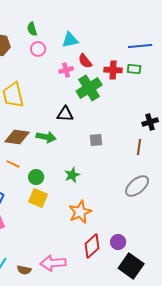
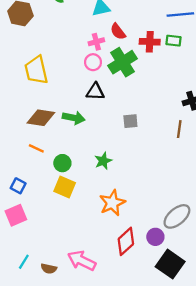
pink circle: (38, 49) -> (93, 62), moved
gray ellipse: (137, 186) -> (177, 216), moved
pink arrow: (53, 263) -> (82, 261), turned 30

